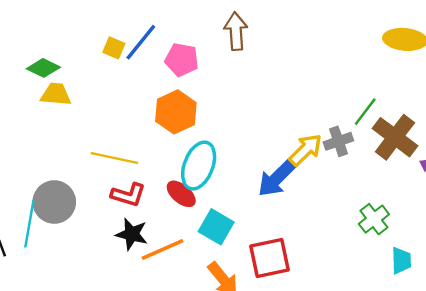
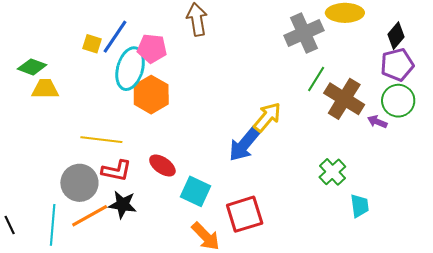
gray cross: (338, 141) -> (304, 33), moved, size x1.5
cyan ellipse: (199, 166) -> (130, 69), moved
gray circle: (54, 202) -> (79, 183), moved
cyan line: (29, 224) -> (53, 225), moved
orange line: (162, 250) -> (90, 216), moved

